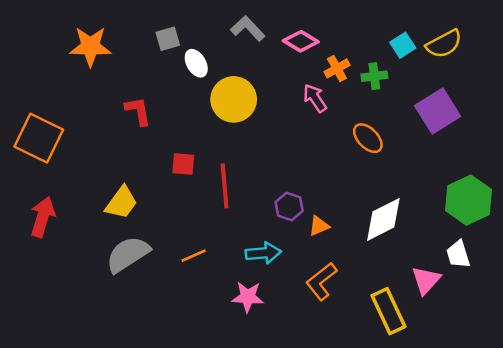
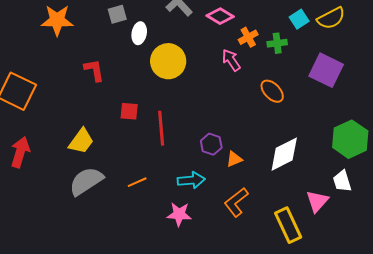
white ellipse: (196, 63) -> (139, 33), turned 40
purple square: (438, 111) -> (326, 70), turned -32

